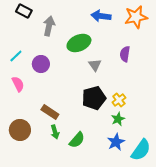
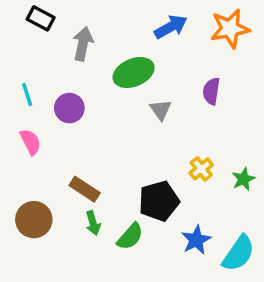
blue arrow: (101, 16) -> (171, 27), turned 144
cyan line: (16, 56) -> (27, 95), turned -64
black pentagon: (94, 98) -> (159, 201), moved
green star: (118, 119) -> (243, 179), moved

